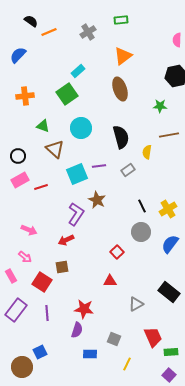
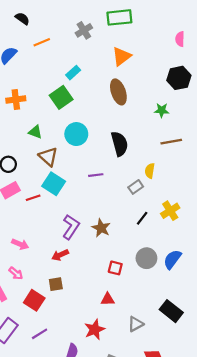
green rectangle: (121, 20) -> (119, 17), size x1.6
orange line: (49, 32) -> (42, 42), moved
yellow semicircle: (147, 152) -> (150, 171), moved
gray rectangle: (128, 170) -> (136, 187), moved
cyan square: (77, 174) -> (54, 184), moved, turned -35
brown star: (97, 200) -> (101, 228), moved
black line: (142, 206) -> (142, 218), turned 64
yellow cross: (168, 209) -> (170, 211), moved
gray circle: (141, 232) -> (146, 258), moved
red square: (117, 252) -> (115, 268), turned -32
red star: (84, 309) -> (95, 329), moved, turned -30
purple line: (47, 313) -> (40, 334), turned 63

